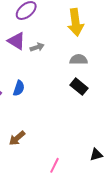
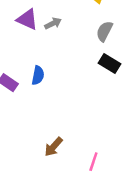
gray semicircle: (79, 60) -> (104, 31), turned -54
brown arrow: (17, 138) -> (53, 147), moved

